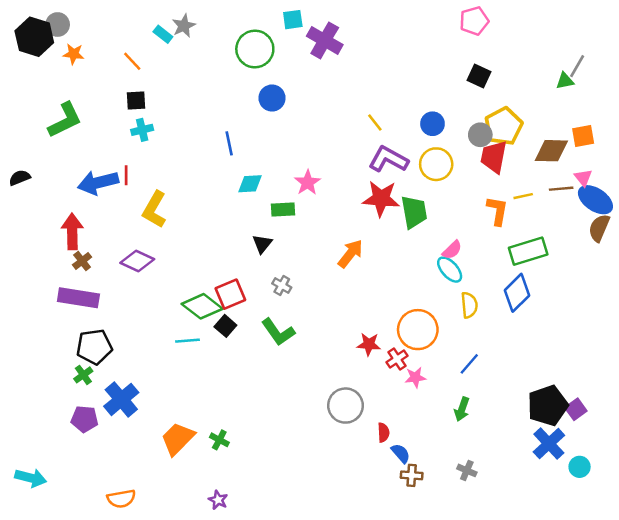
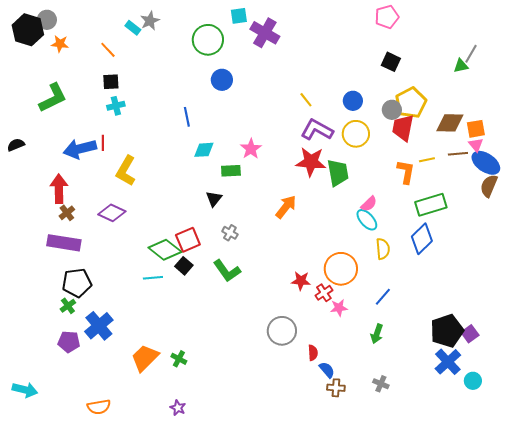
orange square: (583, 136) -> (476, 129), moved

